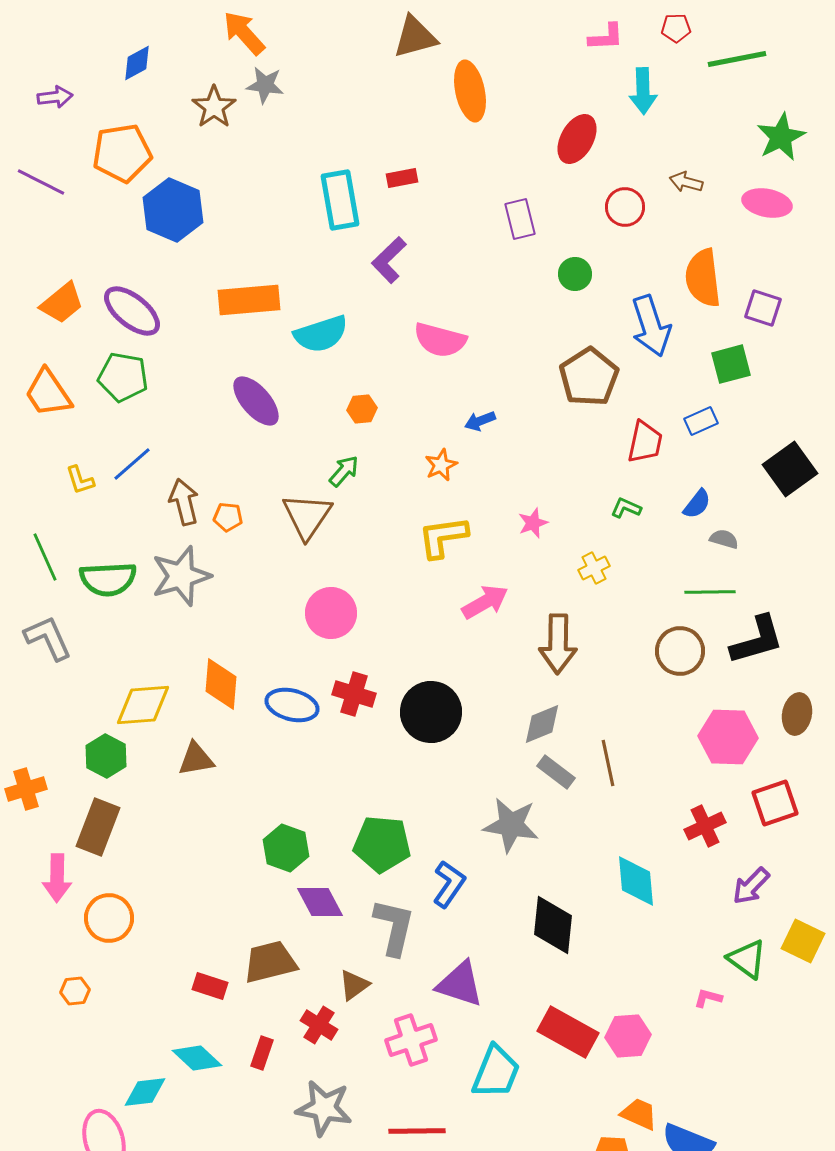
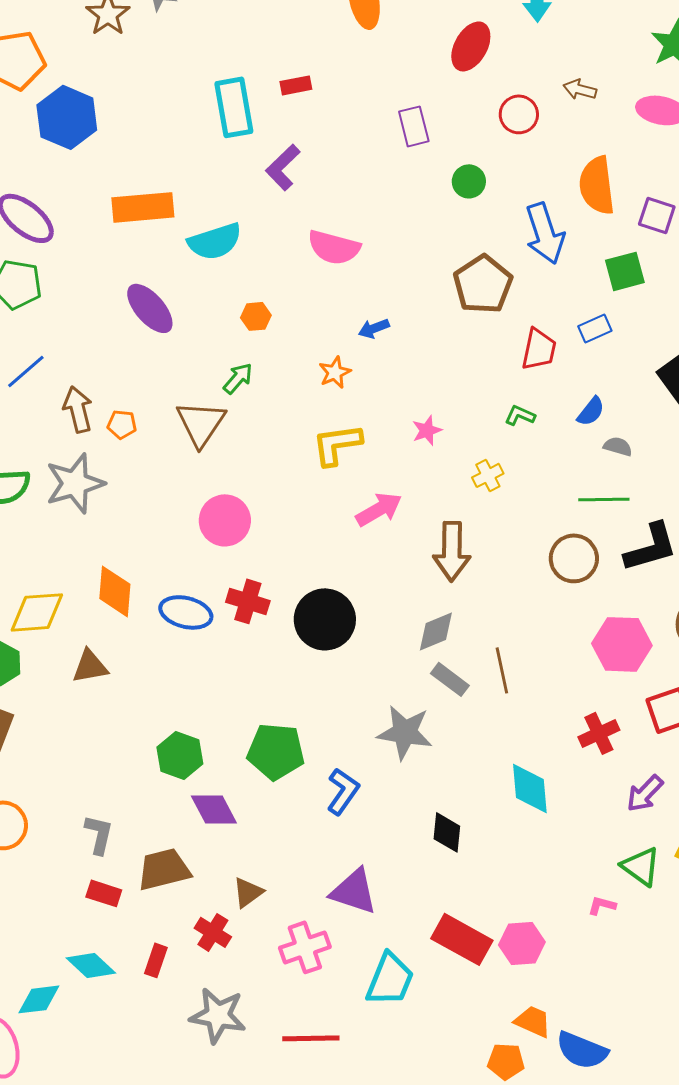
black diamond: (553, 925) -> (447, 832), size x0.7
gray L-shape: (394, 927) -> (99, 834), moved, size x0.7

